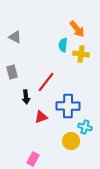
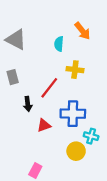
gray triangle: (15, 37) -> (16, 40), size x1.5
cyan semicircle: (63, 45) -> (59, 44), moved
yellow cross: (81, 54) -> (75, 70), moved

